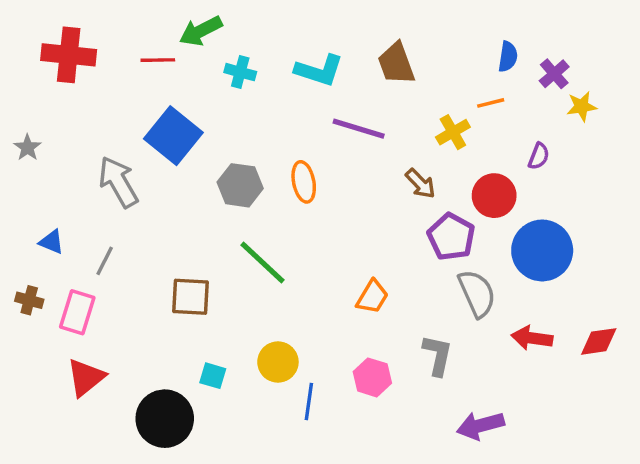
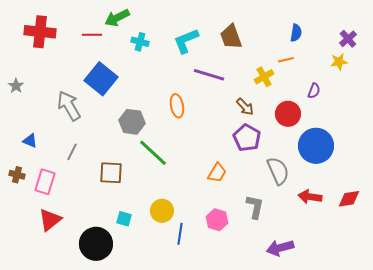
cyan L-shape: (319, 70) -> (186, 41), turned 140
purple cross: (554, 74) -> (348, 39), moved
gray hexagon: (240, 185) -> (132, 122), moved
purple pentagon: (451, 237) -> (247, 138), moved
gray line: (105, 261) -> (72, 152), moved

